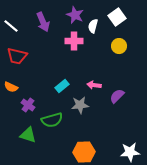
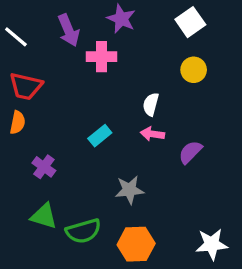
white semicircle: (93, 26) -> (151, 104), moved
pink cross: (74, 41) -> (101, 57), moved
orange semicircle: (11, 87) -> (18, 122), moved, turned -104
gray star: (80, 105) -> (129, 190), moved
green semicircle: (52, 120) -> (83, 231), moved

